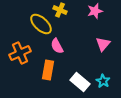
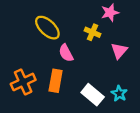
yellow cross: (60, 10) -> (93, 32), moved
orange cross: (20, 53) -> (23, 82), moved

